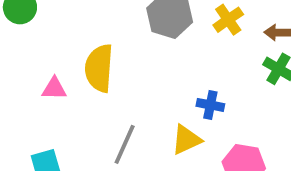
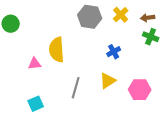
blue cross: (210, 105) -> (114, 52), moved, turned -32

